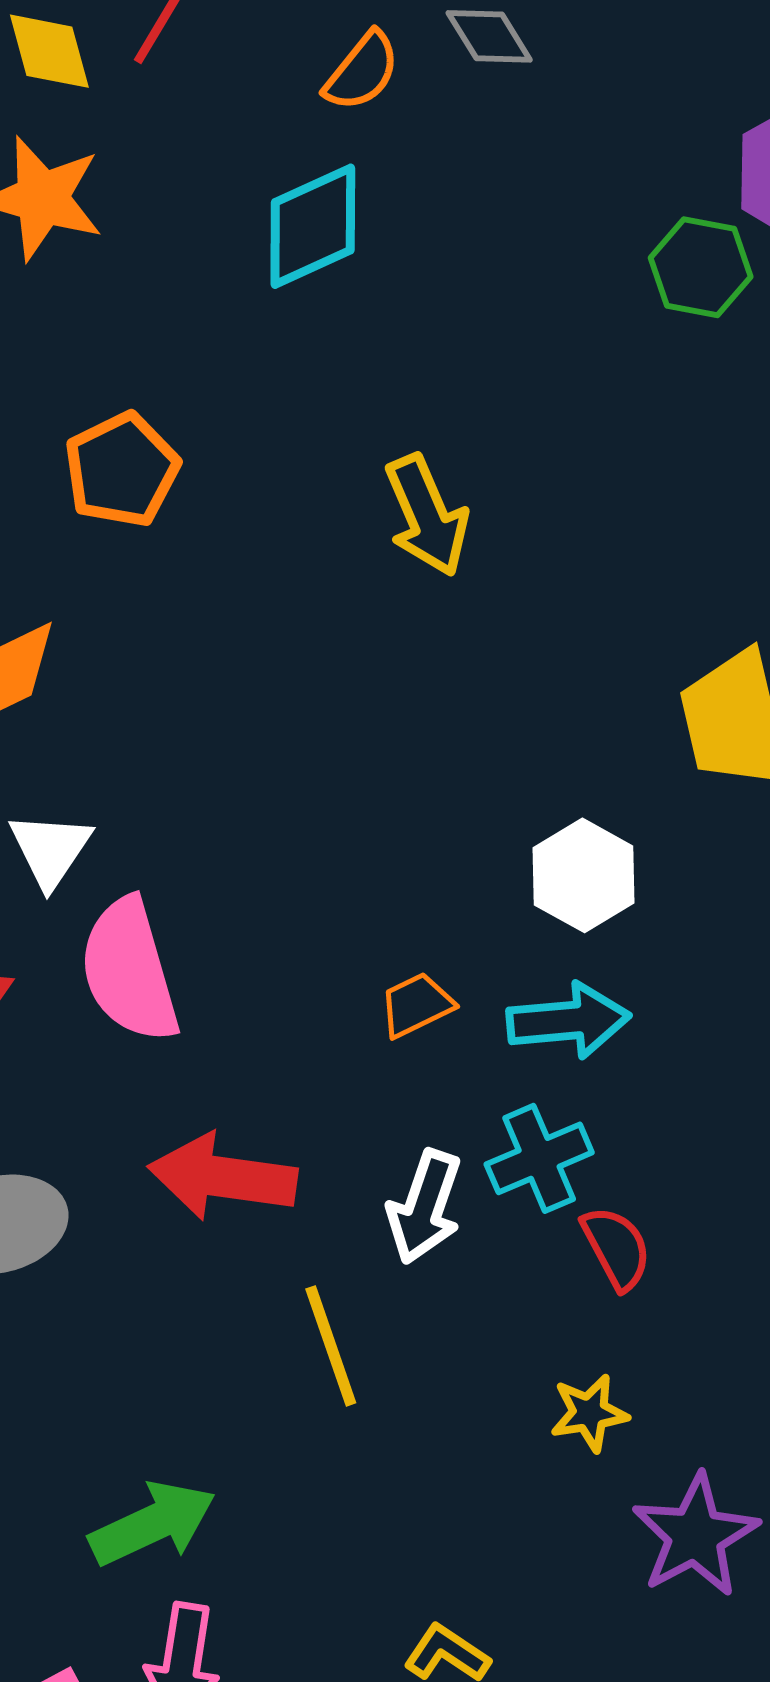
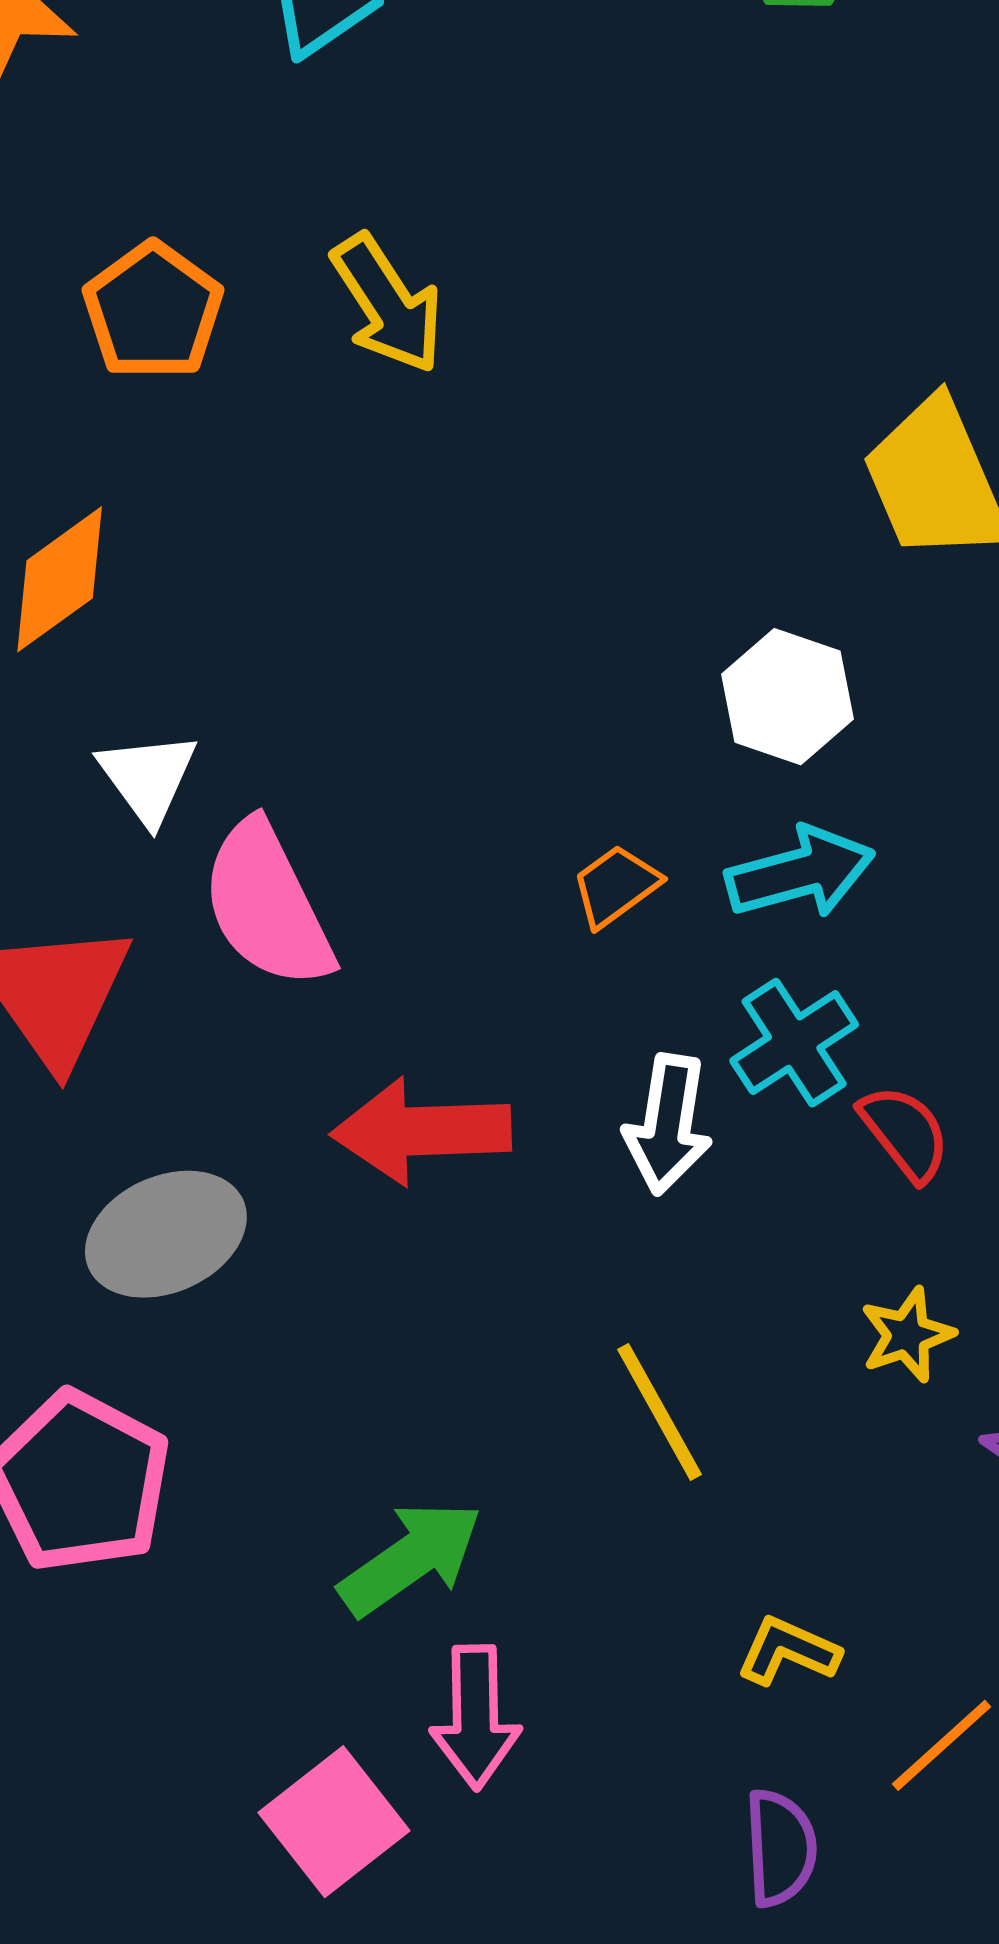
yellow arrow: (427, 515) -> (387, 304), moved
yellow line: (331, 1346) -> (660, 1412), moved

